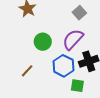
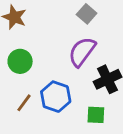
green circle: (43, 42) -> (20, 61), moved
blue hexagon: (63, 66) -> (56, 97), moved

